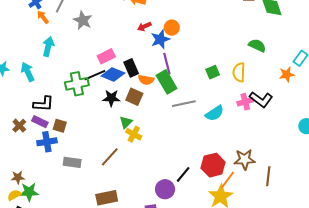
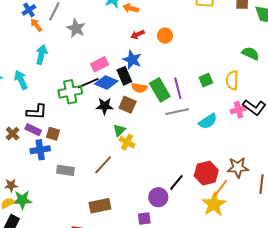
blue star: (160, 39) -> (132, 60), moved, turned -30
purple line: (167, 64) -> (178, 88), moved

